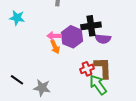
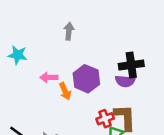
black cross: (91, 26) -> (131, 65), moved
pink arrow: (54, 36) -> (49, 77), moved

